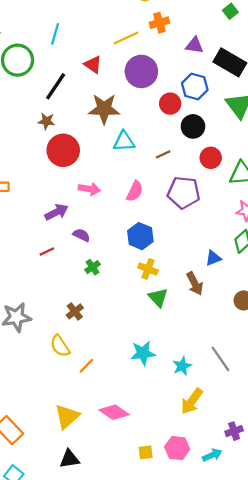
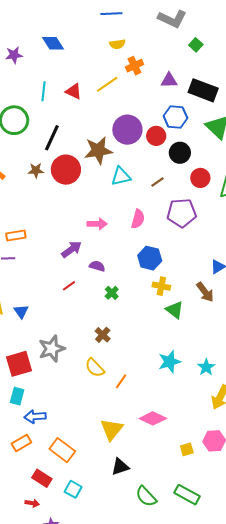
red triangle: (93, 65) -> (74, 91), moved
purple circle: (141, 71) -> (127, 130), moved
brown star: (46, 121) -> (36, 170), moved
red circle: (63, 150) -> (66, 170), moved

